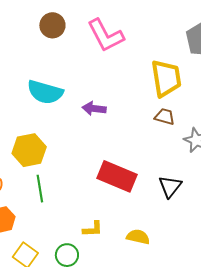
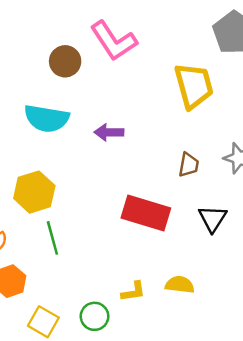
brown circle: (52, 25) -> (65, 61), moved
brown trapezoid: (165, 117) -> (189, 165), moved, turned 90
yellow L-shape: (93, 229) -> (133, 292), moved

